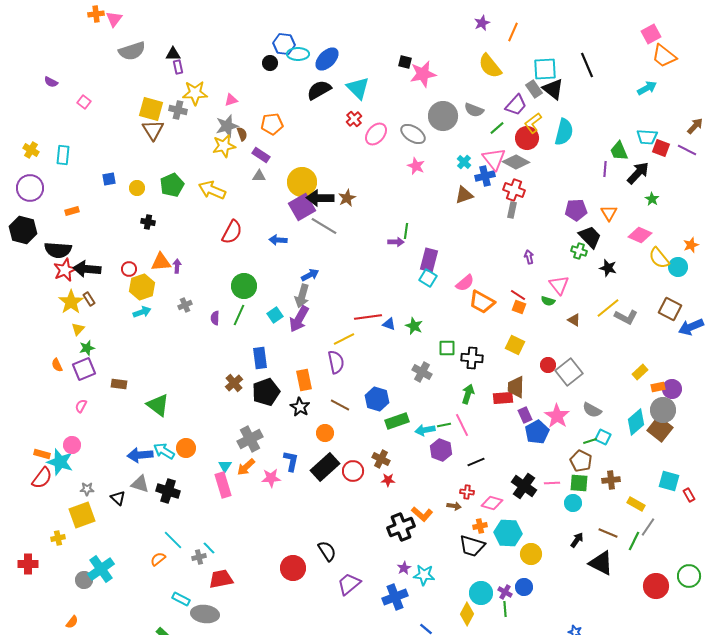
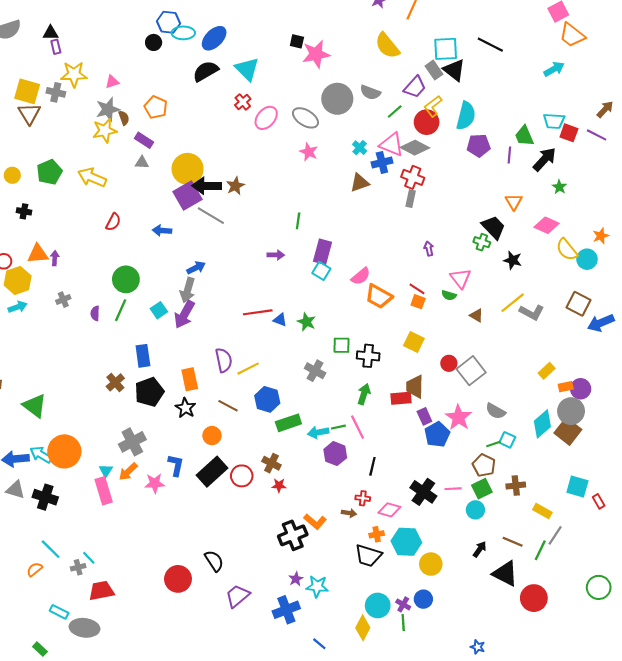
black line: (587, 65) -> (490, 45), turned -40
orange pentagon: (272, 124) -> (156, 107), turned 30
pink triangle: (494, 159) -> (392, 144), turned -30
purple pentagon: (576, 210) -> (479, 146), moved
red semicircle: (232, 232) -> (113, 222), size x0.7
purple arrow: (396, 242) -> (276, 255), moved
yellow line: (344, 339) -> (248, 369), moved
orange circle: (186, 448) -> (64, 451), size x1.6
black line: (476, 462) -> (372, 466), turned -54
green square: (579, 483) -> (482, 489), turned -30
red circle: (656, 586) -> (534, 598), moved

